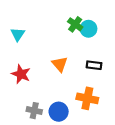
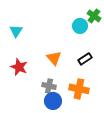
green cross: (75, 24) -> (94, 16), moved
black rectangle: (94, 65) -> (85, 59), turned -40
gray cross: (34, 111) -> (49, 86), moved

